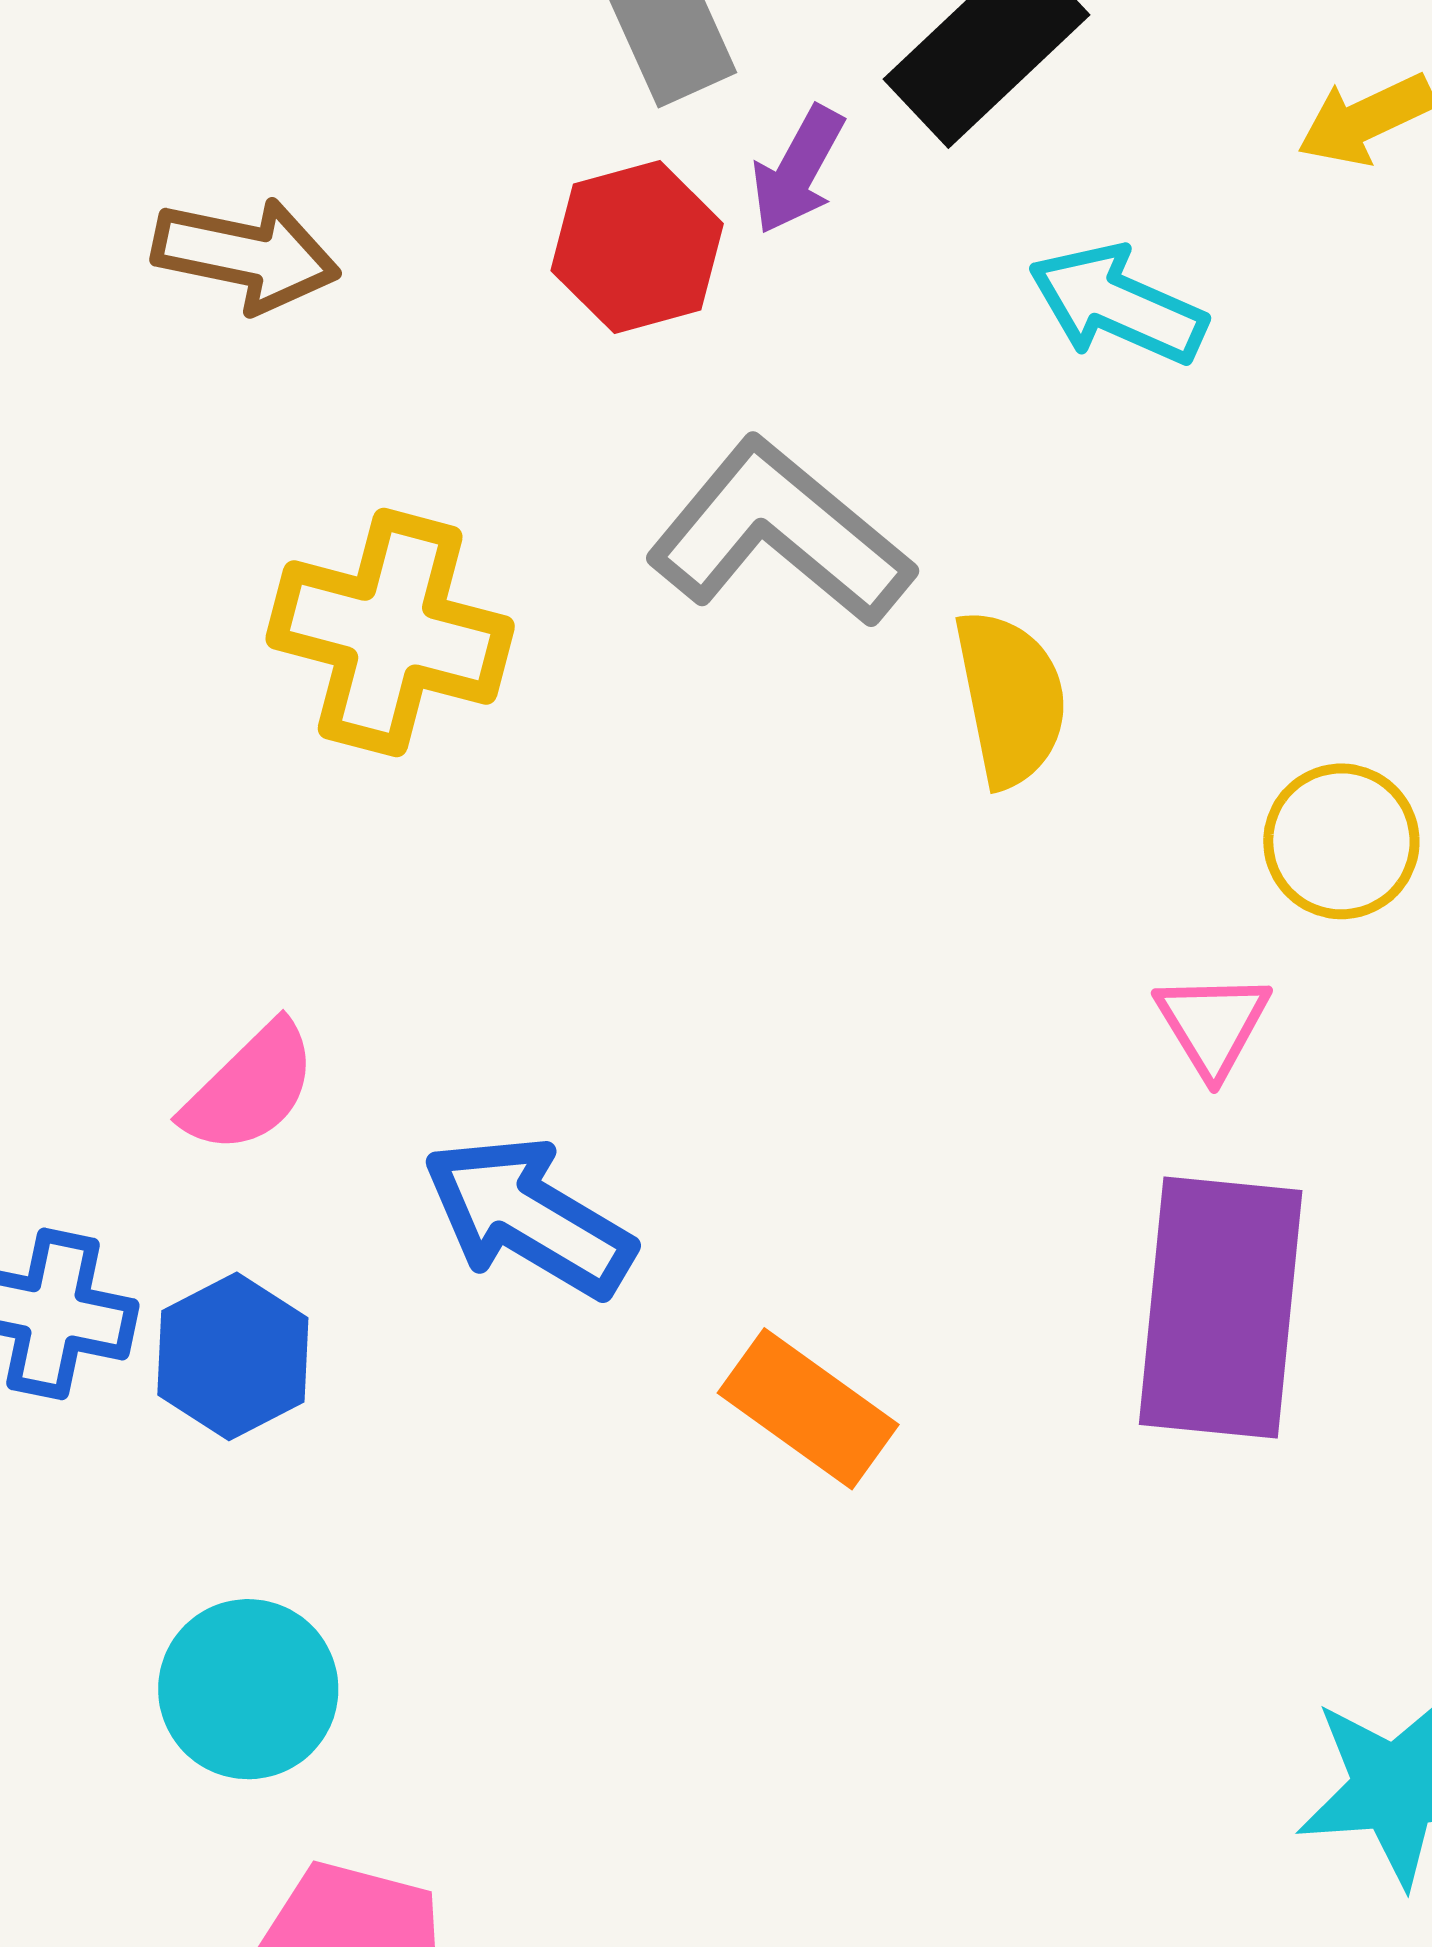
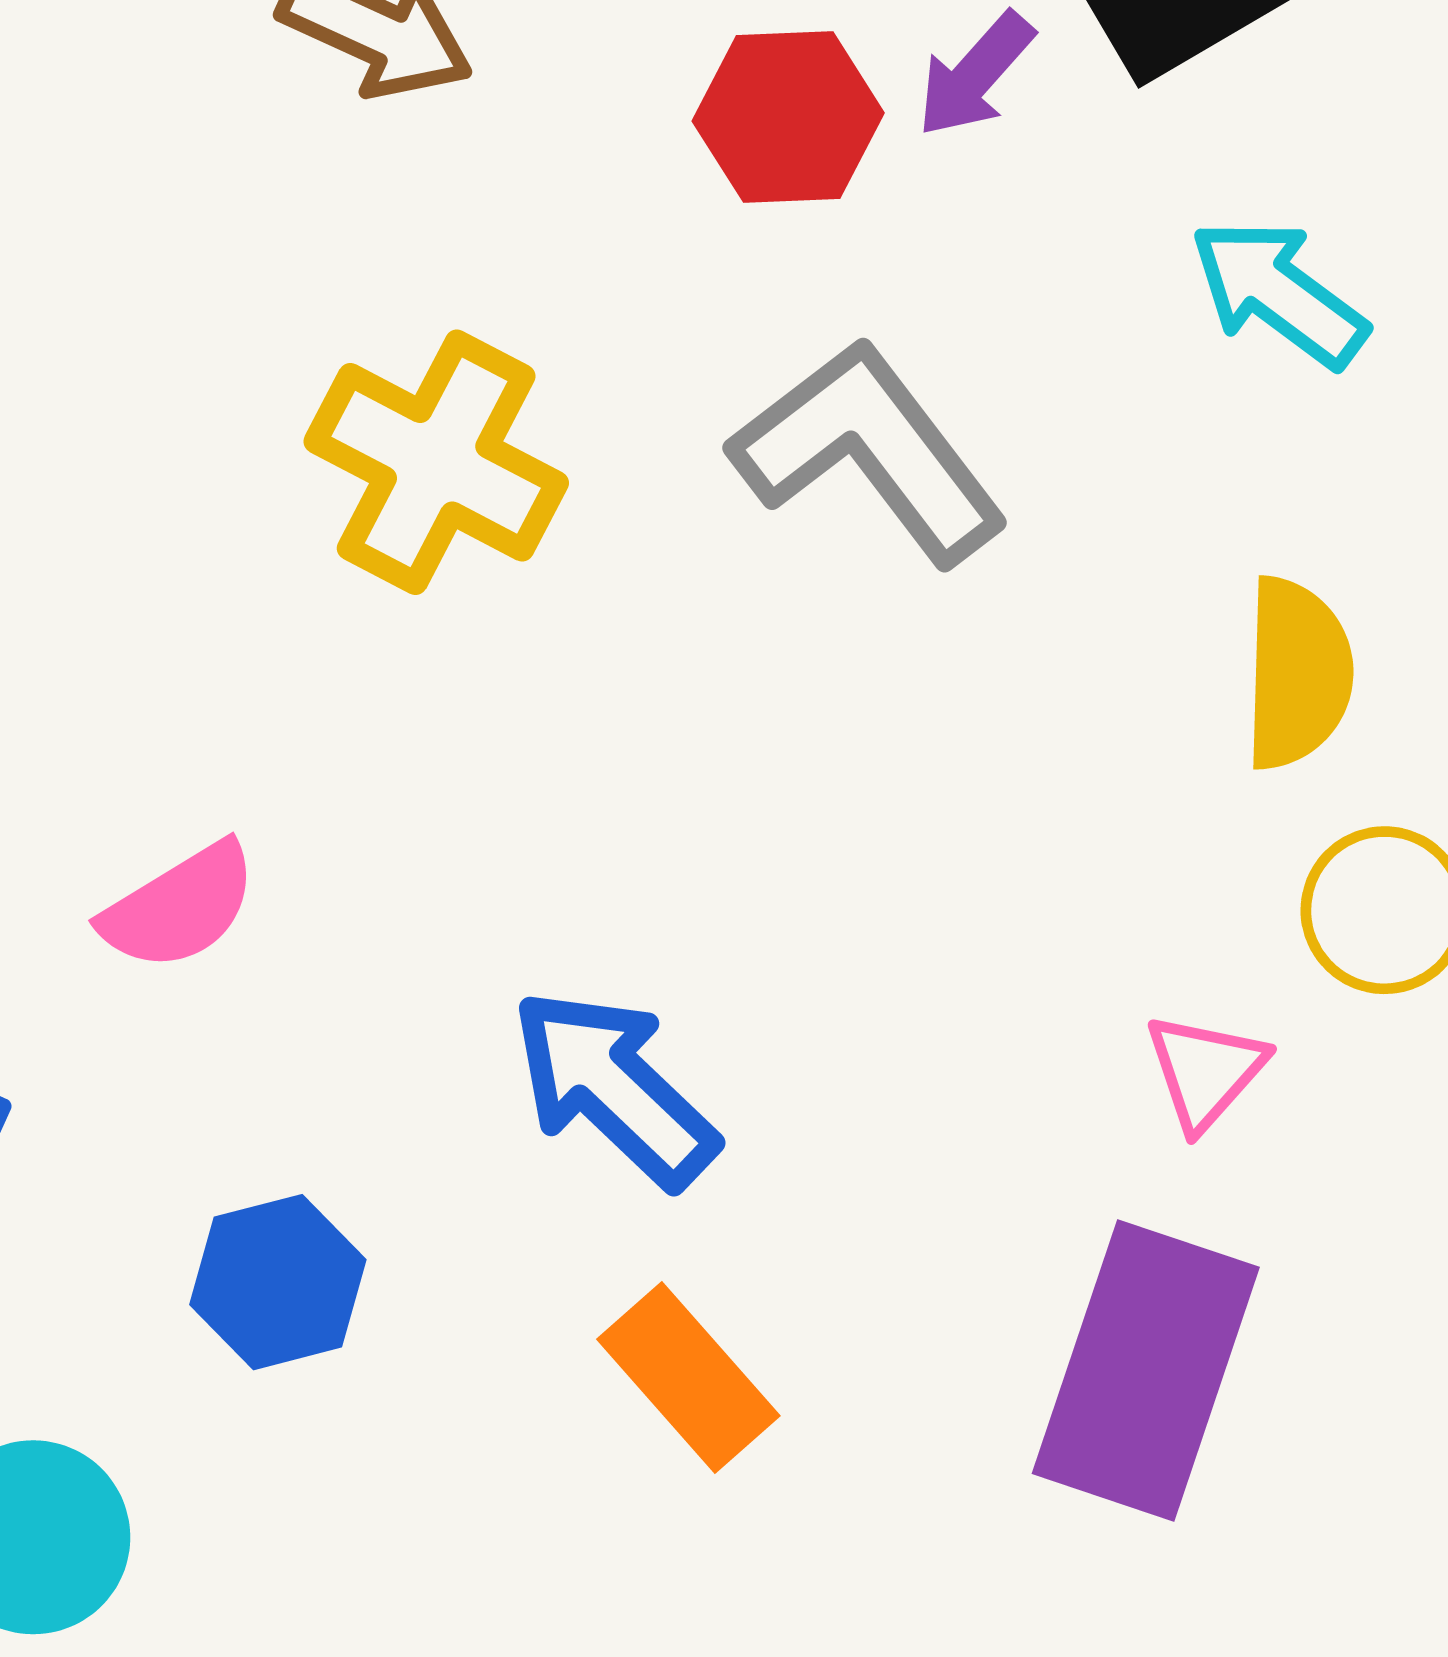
yellow semicircle: (1011, 698) -> (1297, 673), moved
blue arrow: (528, 1217) -> (614, 1088), moved
blue hexagon: (233, 1356) -> (278, 1282), moved

